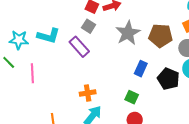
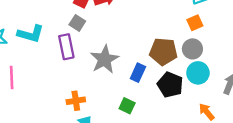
gray star: (128, 33) -> (104, 59), moved
brown pentagon: (160, 36) -> (163, 52), moved
purple rectangle: (79, 47) -> (66, 47), turned 30

